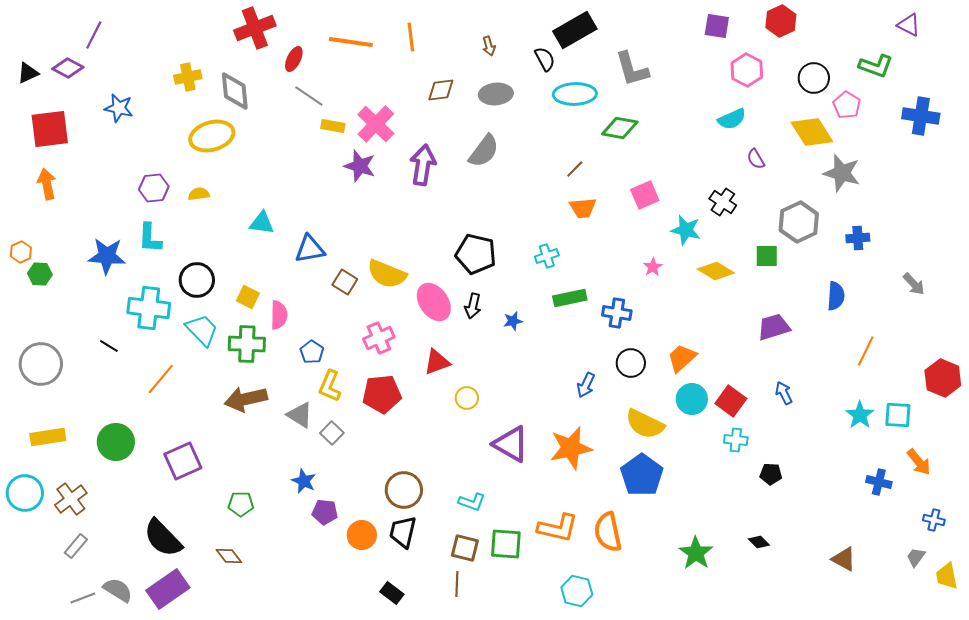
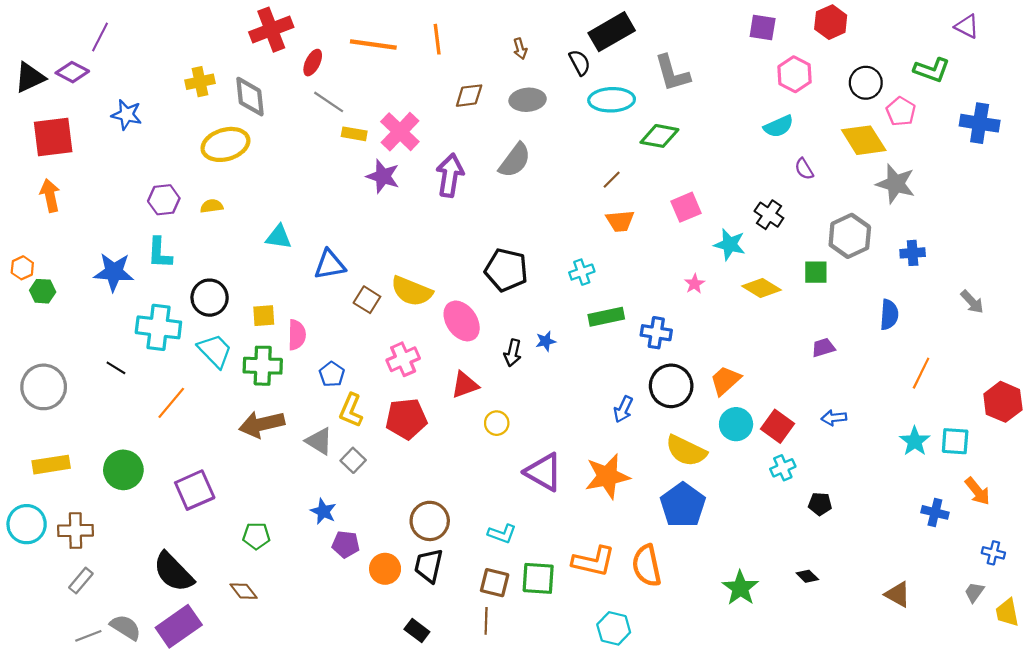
black triangle: (28, 73) -> (30, 77), size x1.4
yellow square: (248, 297) -> (264, 316), turned -30
black arrow: (473, 306) -> (513, 353), moved
purple trapezoid: (774, 327) -> (823, 348), size x0.7
black circle: (631, 363) -> (671, 386), size x1.4
blue arrow: (784, 393) -> (834, 418), turned -70
cyan cross: (736, 440) -> (783, 468), turned -30
brown cross: (71, 499) -> (76, 531), turned 36

